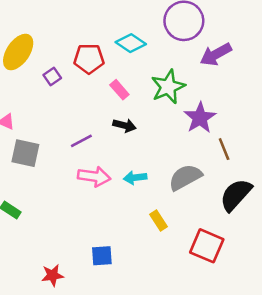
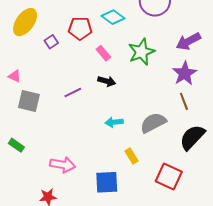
purple arrow: (216, 54) -> (188, 41), moved
purple star: (200, 118) -> (185, 73), moved
pink arrow: (94, 176) -> (63, 165), moved
blue square: (102, 256) -> (107, 182), moved, size x1.4

